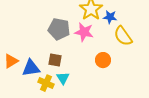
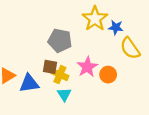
pink star: (84, 32) -> (87, 67), moved, turned 30
brown square: (55, 60) -> (50, 67), moved
yellow cross: (46, 83) -> (60, 75), moved

